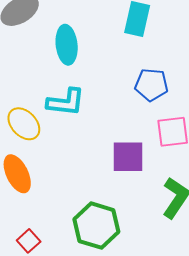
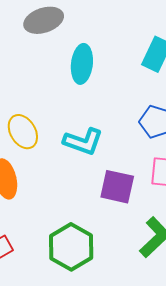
cyan L-shape: (66, 102) -> (83, 142), moved

